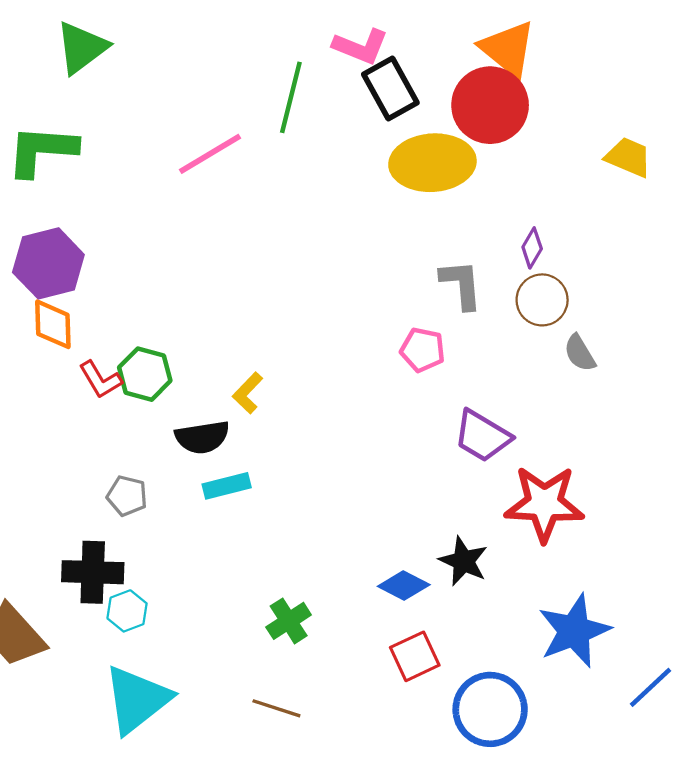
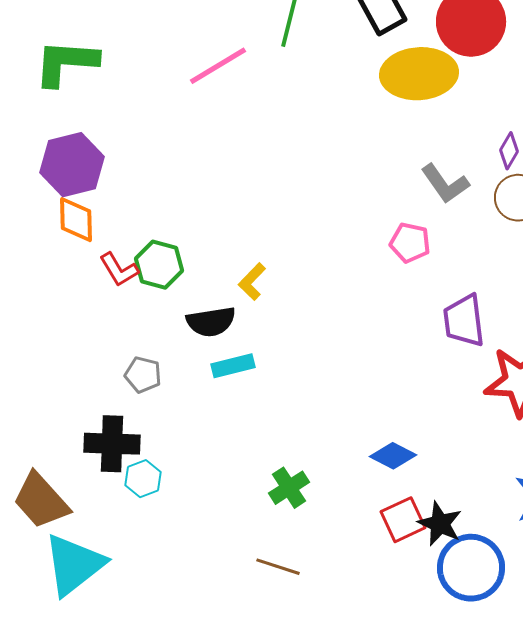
gray L-shape: (461, 284) -> (445, 184), turned 150
purple trapezoid: (482, 436) -> (464, 321), turned 52
black star: (463, 561) -> (440, 524), moved
cyan triangle: (137, 699) -> (74, 565), moved

